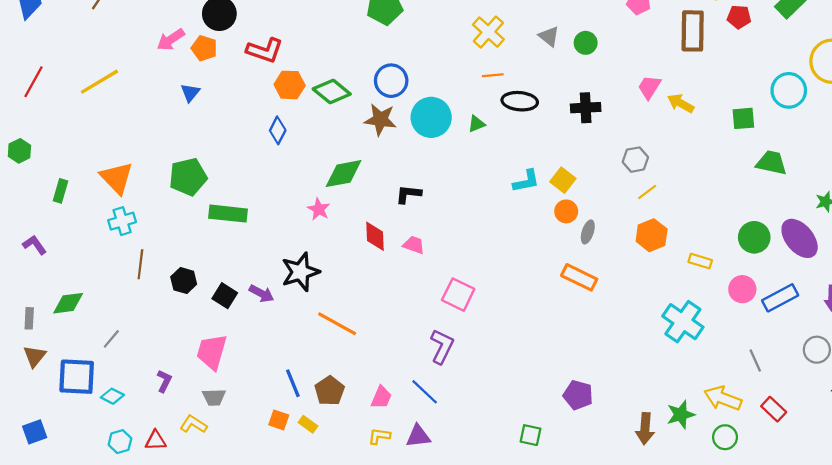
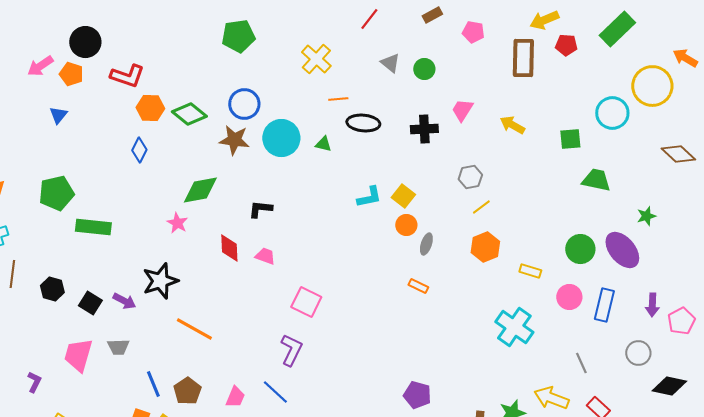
yellow cross: (488, 32) -> (316, 59), moved
pink trapezoid: (649, 87) -> (462, 110), moved
green triangle: (476, 124) -> (323, 144), turned 36
orange rectangle: (579, 277) -> (418, 286), size x0.6
blue rectangle: (780, 298) -> (604, 305), turned -48
gray trapezoid: (214, 397) -> (118, 347), moved

